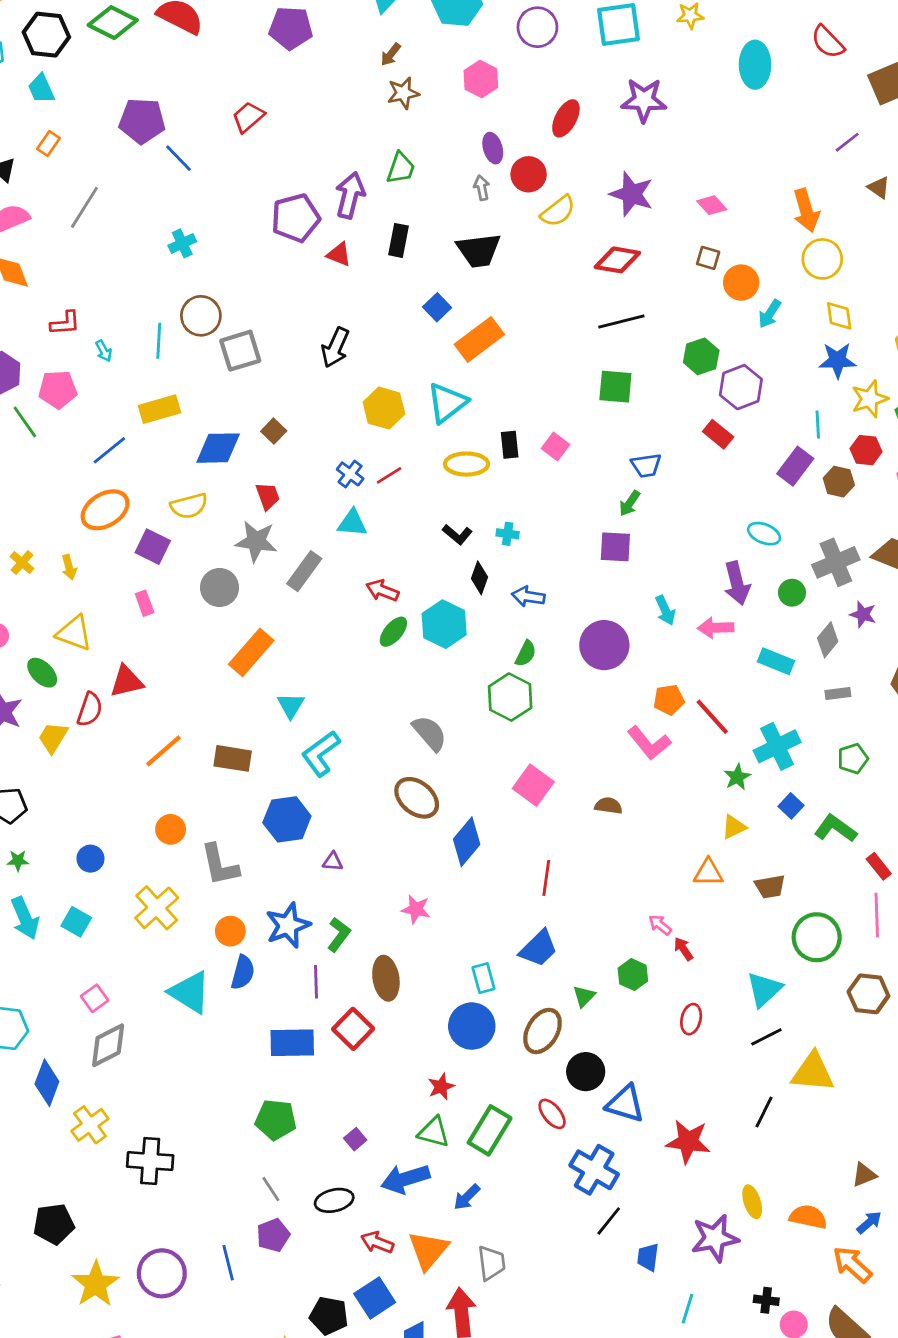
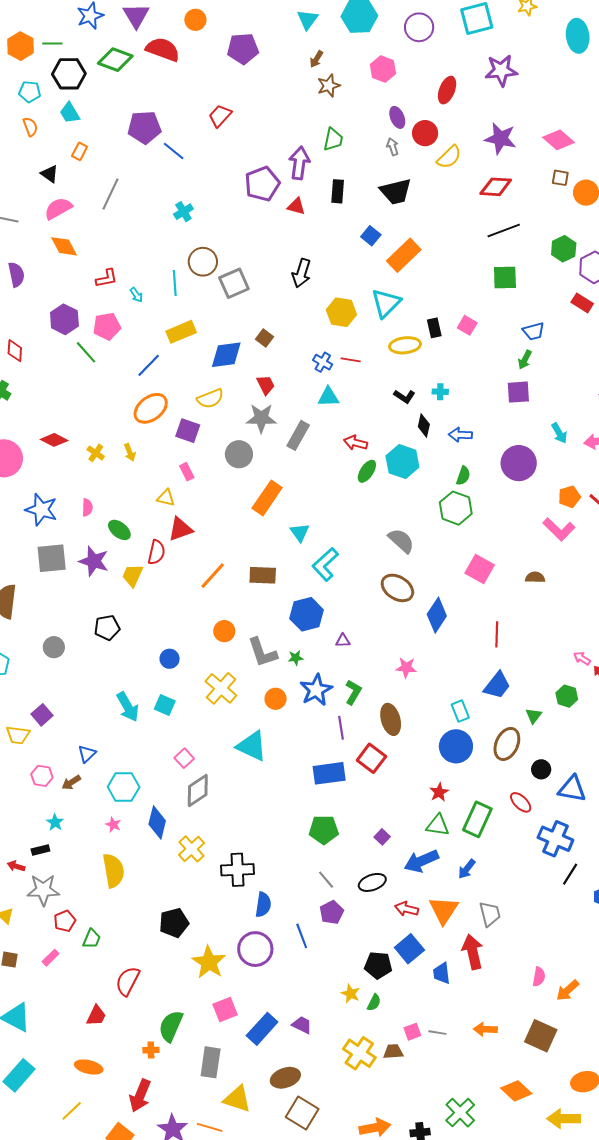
pink diamond: (712, 205) -> (559, 140), size x1.4
red line: (389, 475) -> (351, 360), turned 48
yellow triangle: (74, 633) -> (166, 498), moved, size x0.7
green star: (18, 861) -> (296, 658), moved
blue semicircle: (243, 972) -> (263, 905), moved
black circle: (586, 1072) -> (541, 769), size x0.7

